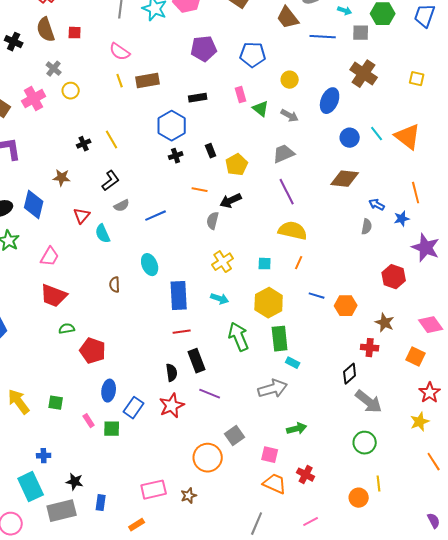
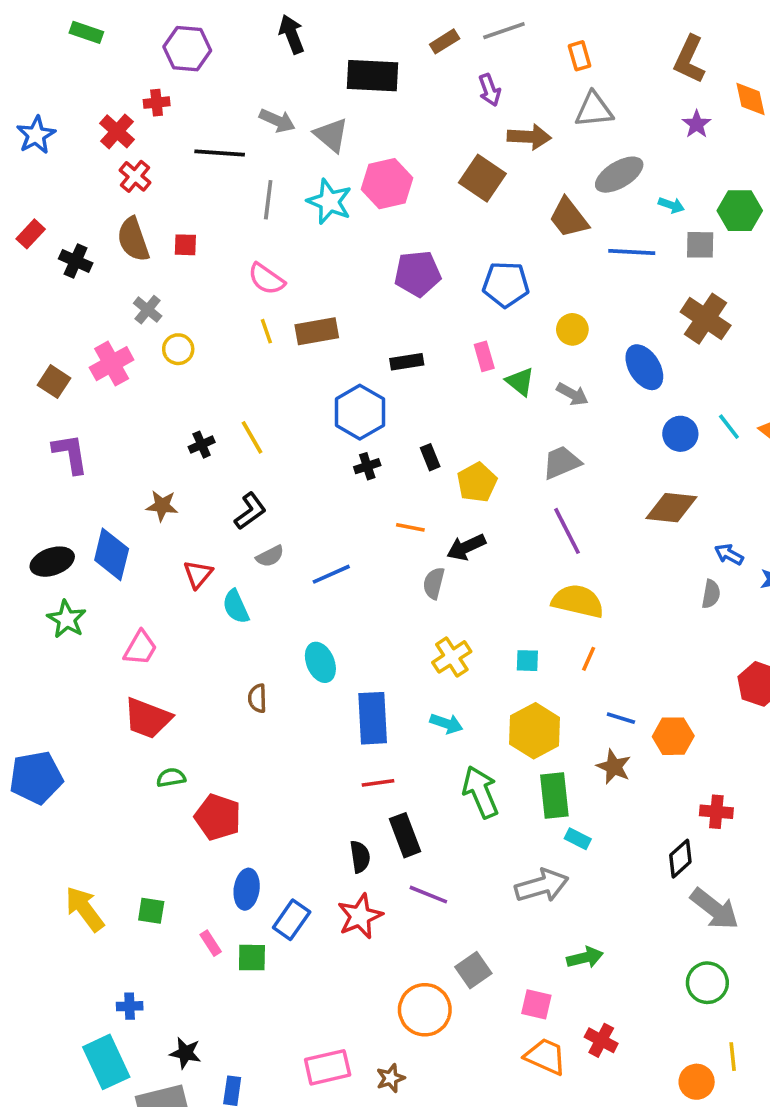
blue ellipse: (330, 101) -> (644, 367), turned -55
brown star: (385, 323) -> (614, 767), moved

